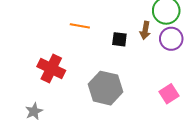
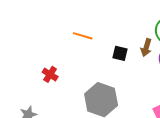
red cross: (51, 68) -> (50, 74), size x0.6

